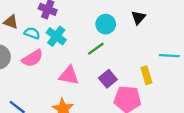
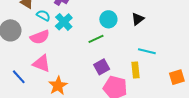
cyan line: (169, 56) -> (147, 51), moved
pink triangle: (69, 75) -> (42, 64), moved

